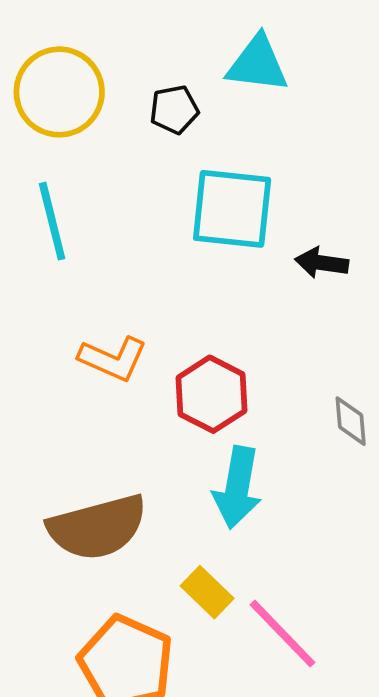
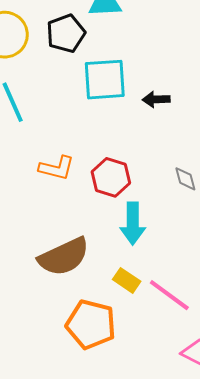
black pentagon: (174, 110) -> (66, 33), size x1.5

